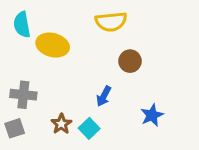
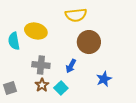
cyan semicircle: (22, 25) -> (14, 41), moved
brown circle: (130, 61) -> (89, 42), size x1.5
gray cross: (23, 95) -> (41, 65), moved

